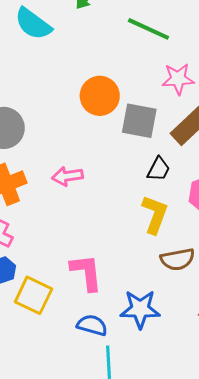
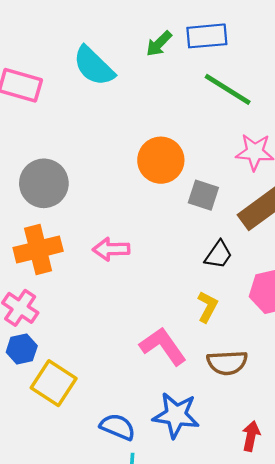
gray square: (139, 121) -> (203, 195), size x0.7
yellow L-shape: (155, 214) -> (207, 307), size x0.7
pink L-shape: (86, 272) -> (163, 346), moved, turned -36

